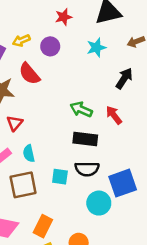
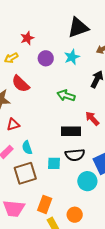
red star: (64, 17) -> (27, 38), moved
purple circle: (50, 46) -> (46, 58), moved
green arrow: (81, 109) -> (66, 95), moved
red arrow: (114, 115) -> (92, 119), moved
red triangle: (15, 123) -> (13, 125), turned 40

